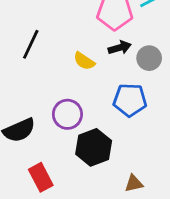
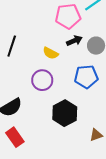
purple circle: (67, 114) -> (42, 80), moved
red rectangle: (41, 177) -> (15, 137), moved

